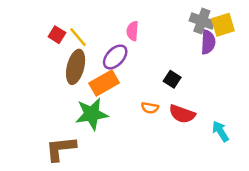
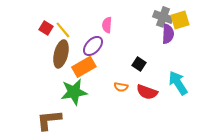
cyan arrow: (220, 131) -> (178, 83), moved, size x1.4

